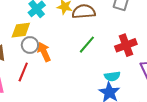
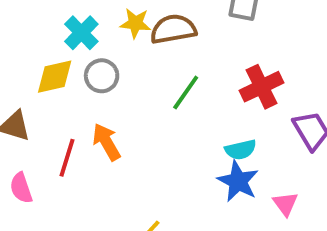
gray circle: (30, 45) -> (102, 76), moved
orange arrow: (44, 52) -> (106, 142), moved

